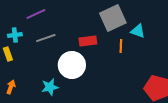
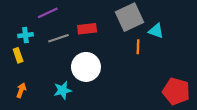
red rectangle: (88, 41) -> (87, 29), moved

